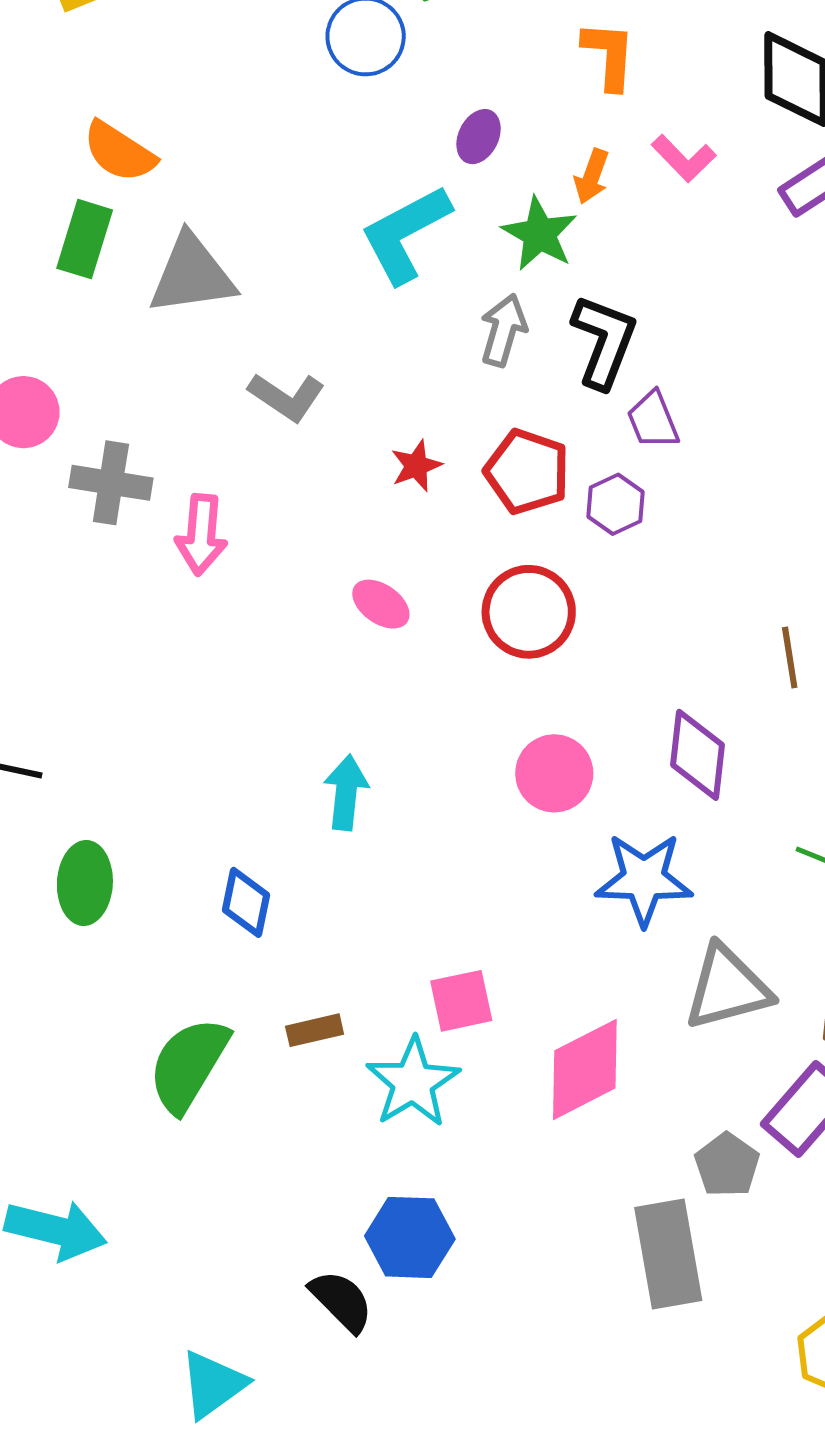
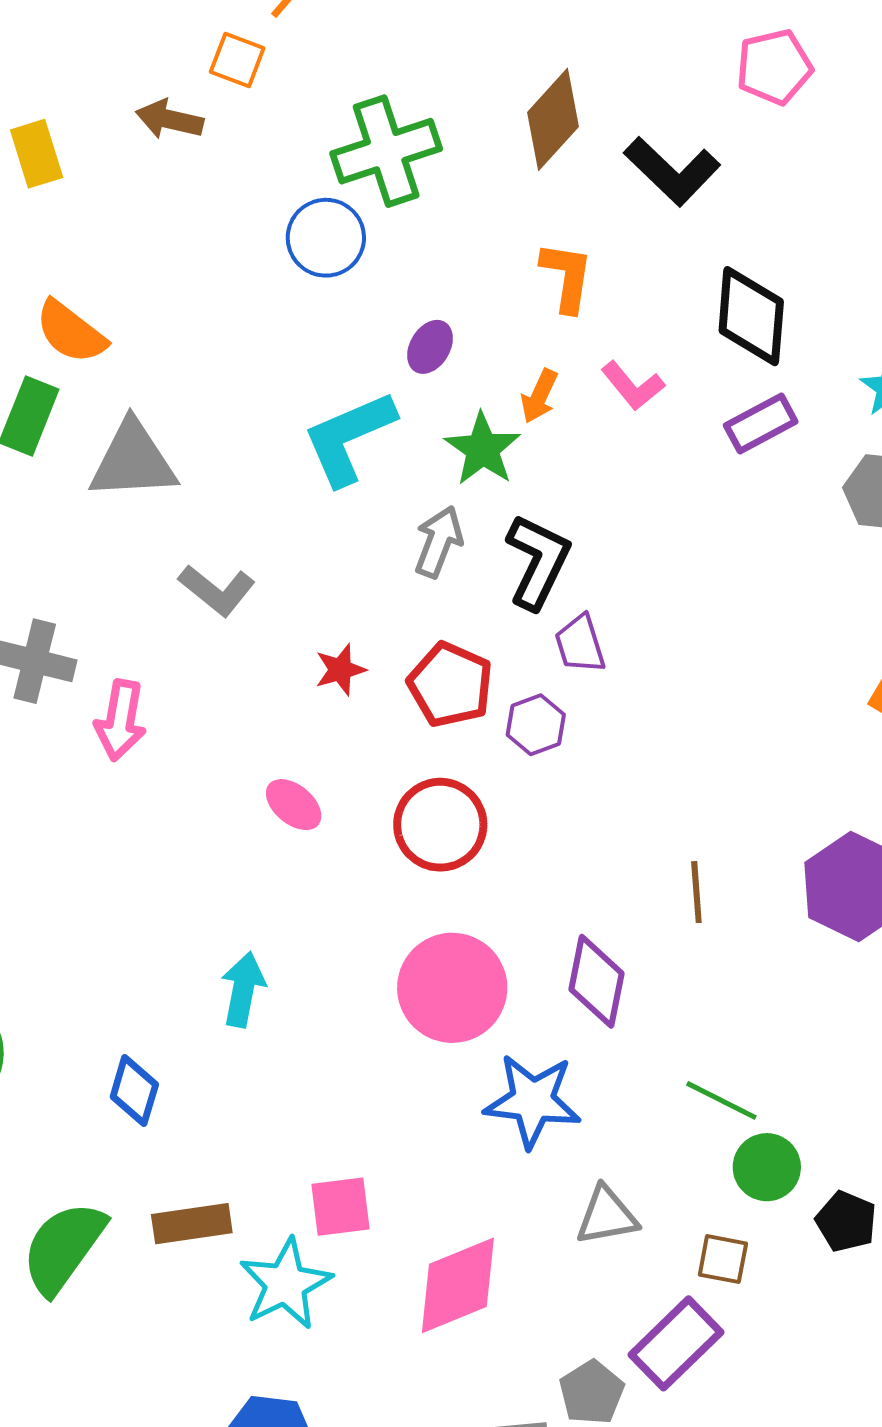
pink circle: (554, 773) -> (452, 988), size x1.4
gray triangle: (727, 988) -> (607, 1216), size x0.7
brown rectangle: (315, 1030) -> (192, 1224), size x1.4

